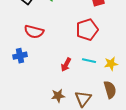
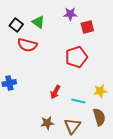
red semicircle: (34, 32) -> (27, 45), moved
cyan line: (89, 61) -> (78, 101), moved

